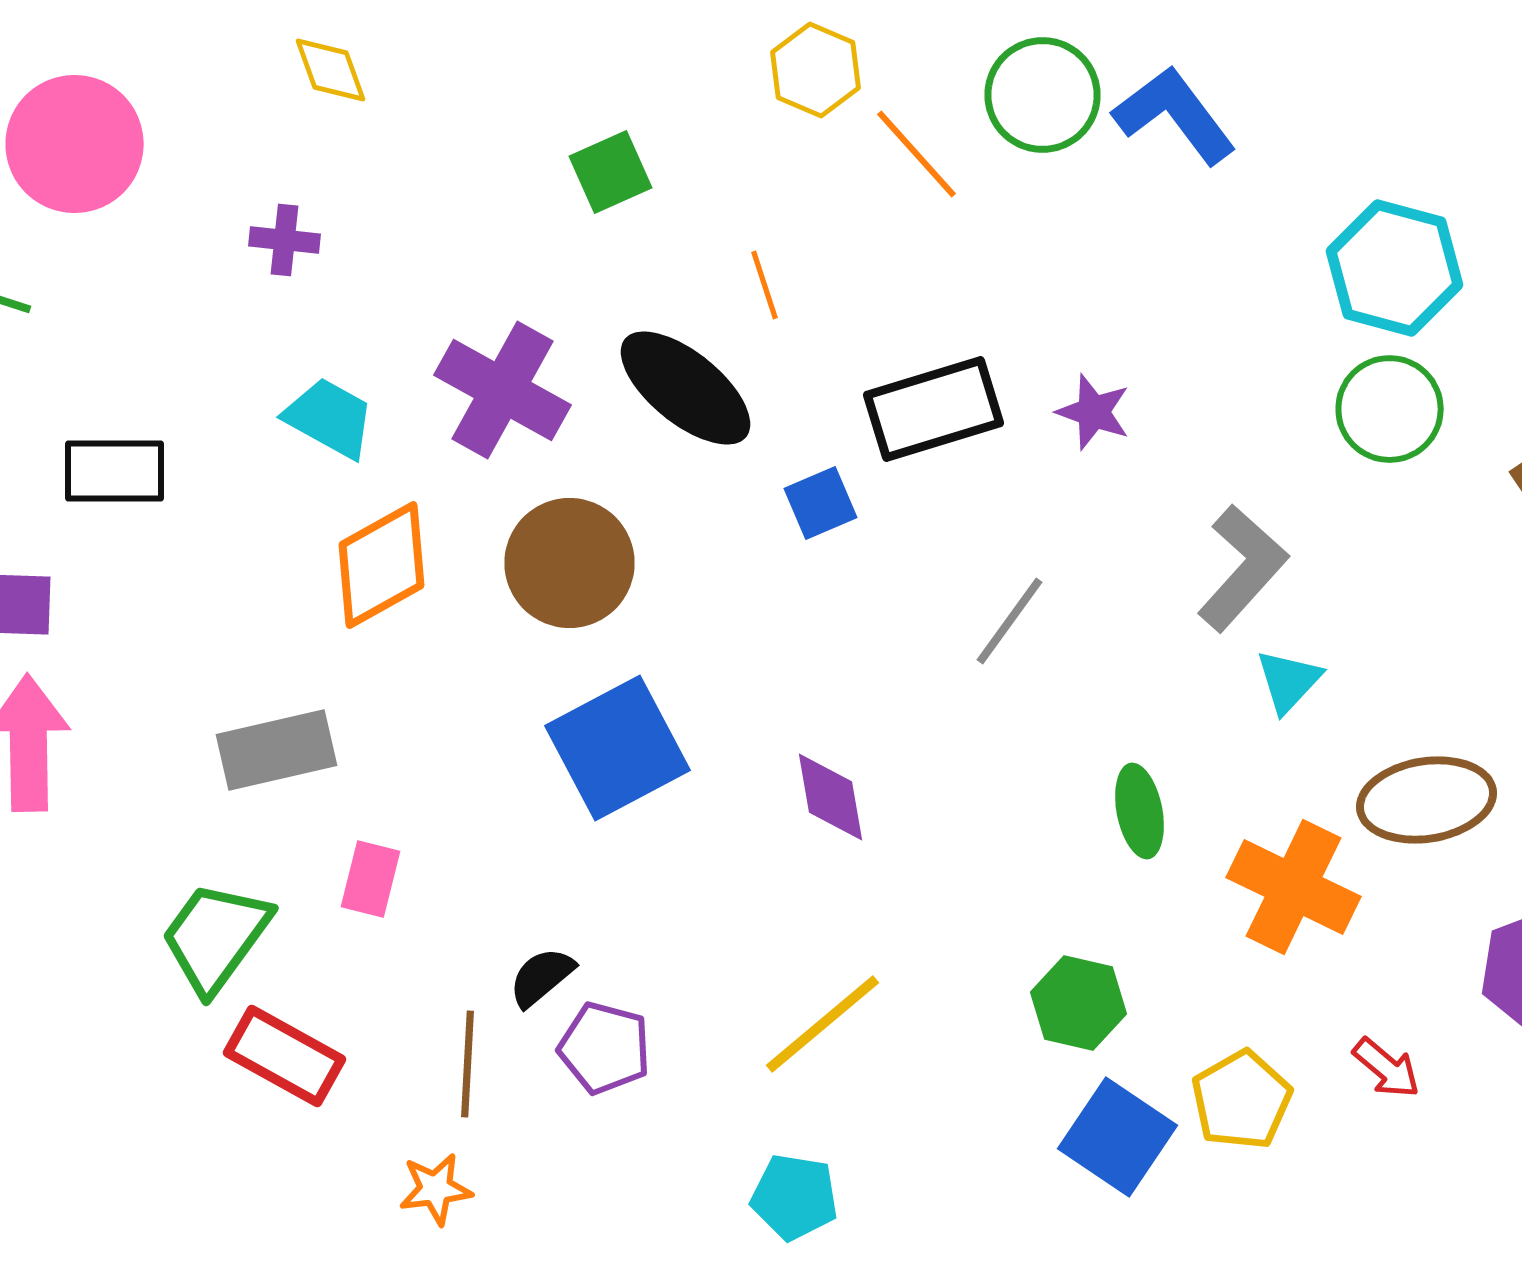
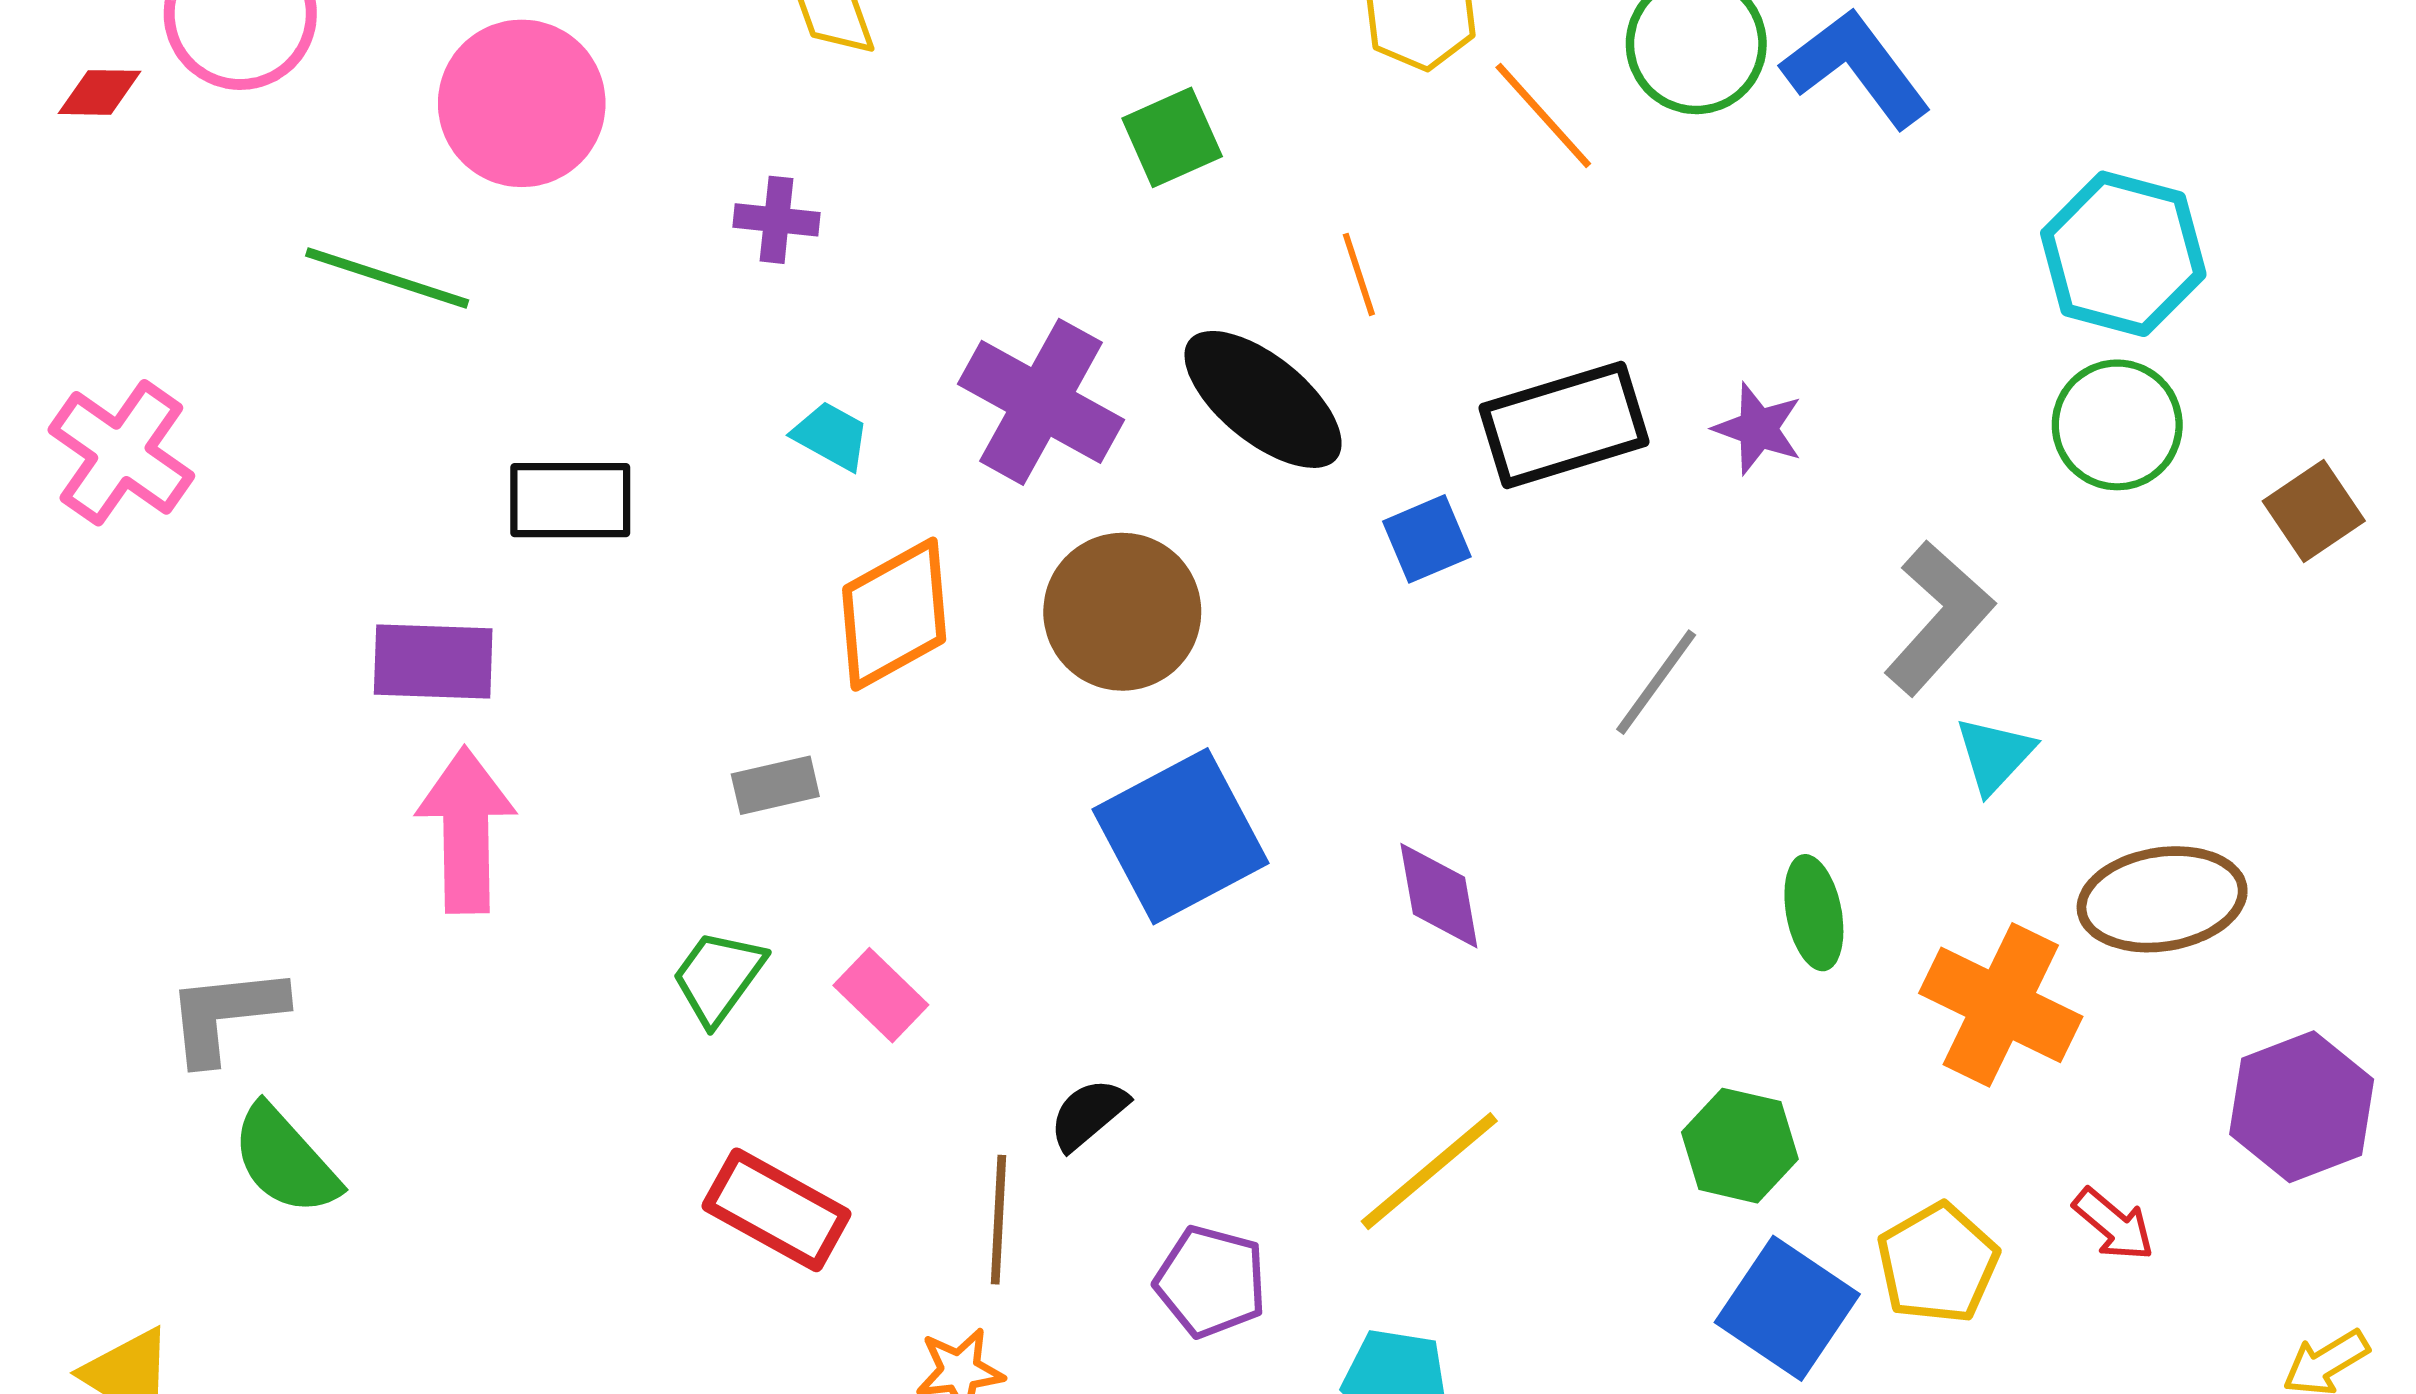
cyan trapezoid: (330, 418) -> (831, 436), size x0.7
gray rectangle: (276, 750) -> (775, 785), moved, size x0.6
pink rectangle: (370, 879) -> (881, 995), turned -60
green trapezoid: (216, 937) -> (718, 977), moved, size x0.7
purple pentagon: (604, 1048) -> (1211, 1281), moved

